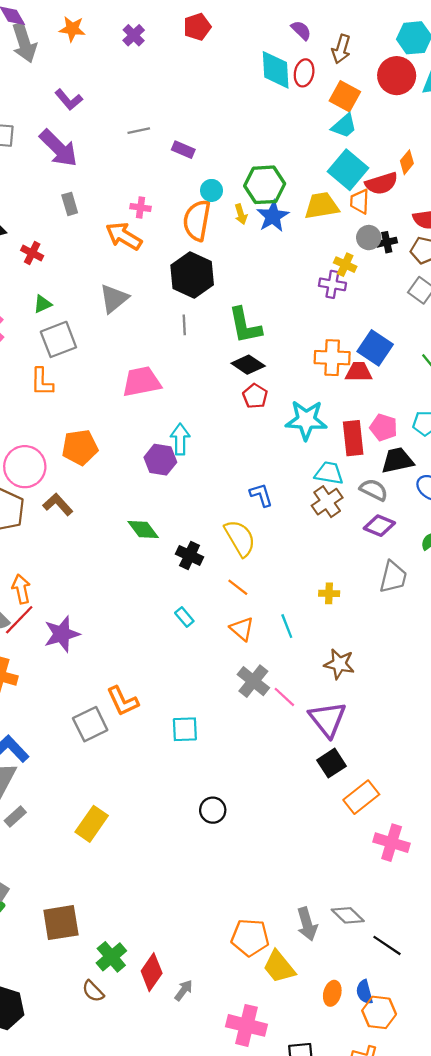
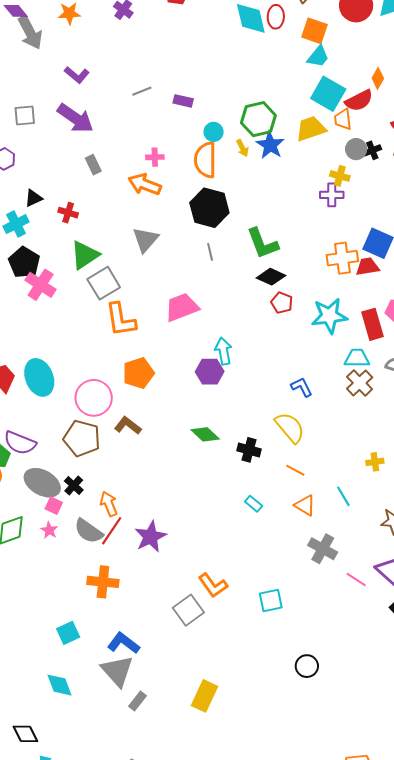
green triangle: (42, 304) -> (85, 255), size x1.8
orange L-shape: (42, 382) -> (121, 320), moved, size x1.4
pink line: (284, 697) -> (356, 579), moved

